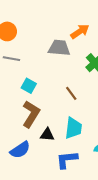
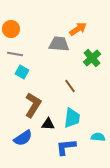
cyan square: (29, 86) -> (22, 72), moved

